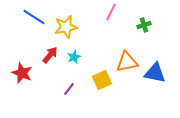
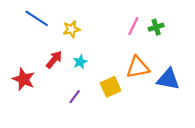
pink line: (111, 12) -> (133, 26), moved
yellow star: (66, 27) -> (71, 29), size x0.7

